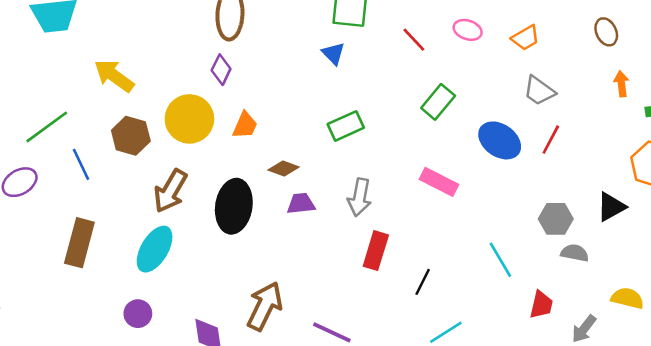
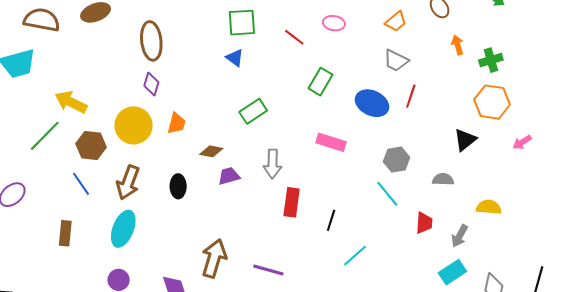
orange trapezoid: (525, 38) -> (396, 22), moved
green line: (47, 127) -> (45, 136), moved
blue line: (81, 164) -> (81, 184), moved
black ellipse: (234, 206) -> (178, 186), size x0.6
gray hexagon: (556, 219) -> (396, 160), moved
brown rectangle: (79, 243) -> (65, 233), size x0.7

